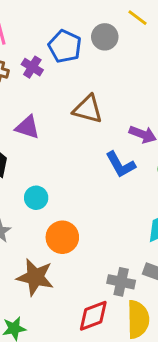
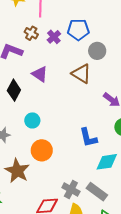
gray circle: (105, 37) -> (97, 51), moved
blue pentagon: (65, 46) -> (78, 30), turned 30
blue L-shape: (120, 165) -> (88, 138), moved

